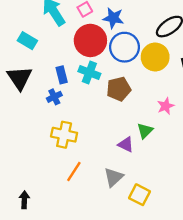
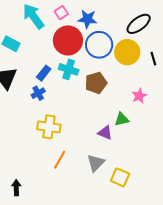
blue rectangle: (62, 75) -> (44, 73), turned 56
green triangle: (145, 131) -> (122, 119), turned 35

